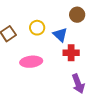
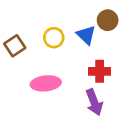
blue triangle: (60, 35) -> (86, 35), moved
purple arrow: (78, 84) -> (94, 102), moved

